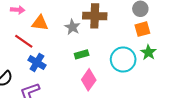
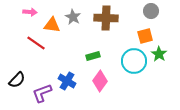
gray star: (72, 27) -> (73, 17), moved
orange square: (142, 29) -> (145, 36), moved
blue cross: (37, 63) -> (67, 81), moved

